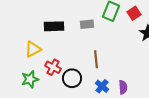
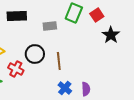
black rectangle: (54, 26) -> (17, 16), moved
black circle: (72, 78) -> (35, 54), moved

